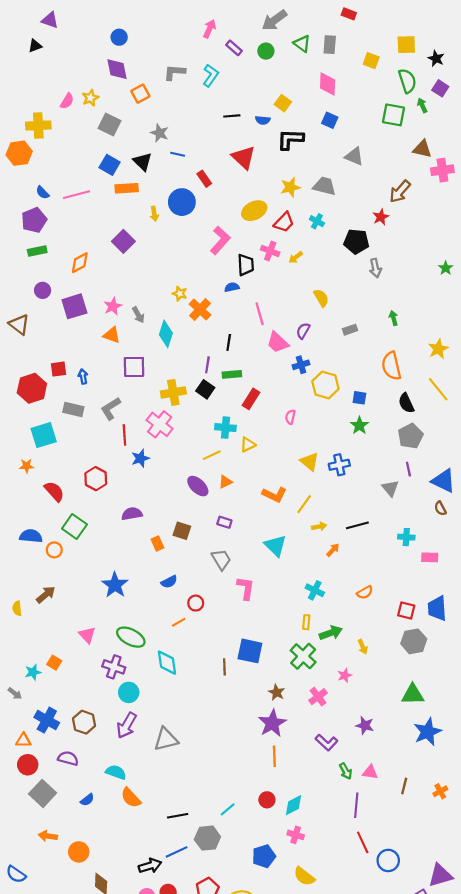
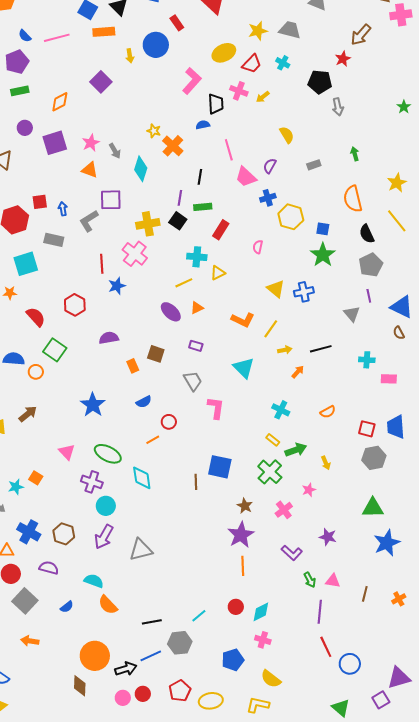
gray L-shape: (111, 408) -> (89, 221), moved
green star: (359, 425) -> (323, 255), size x1.4
yellow rectangle: (306, 622) -> (273, 440), turned -56
orange circle: (79, 852) -> (95, 656), moved, size x1.5

